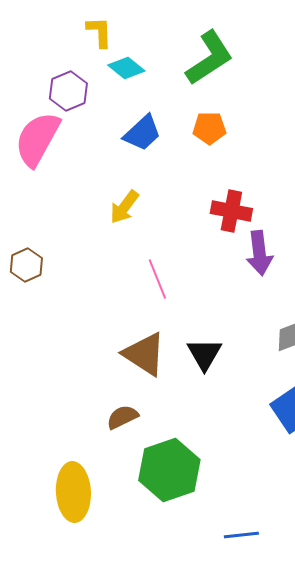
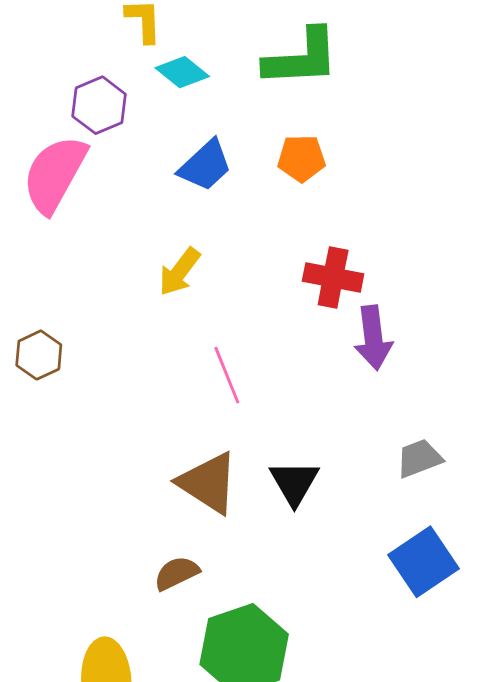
green L-shape: (209, 58) -> (301, 58), turned 30

